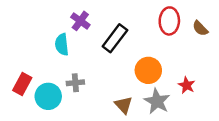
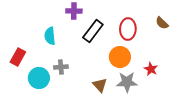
purple cross: (80, 21) -> (74, 11), moved, turned -35
red ellipse: (169, 21) -> (128, 29), moved
red rectangle: (22, 84) -> (18, 57), moved
gray star: (157, 101) -> (127, 82), turned -30

